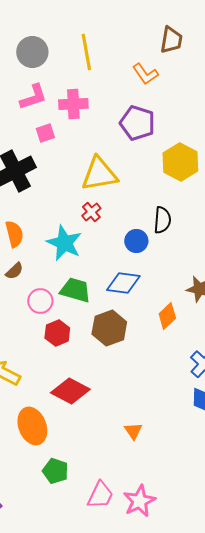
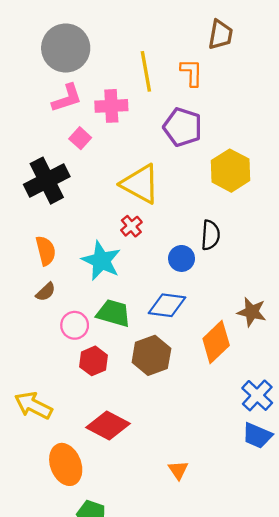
gray circle: (32, 52) -> (66, 48), size x1.4
yellow line: (86, 52) -> (146, 71), moved
orange L-shape: (145, 74) -> (192, 73), turned -144
pink square: (45, 133) -> (80, 138), turned -30
yellow triangle: (99, 174) -> (140, 184), turned 39
orange diamond: (167, 316) -> (216, 342), size x1.4

